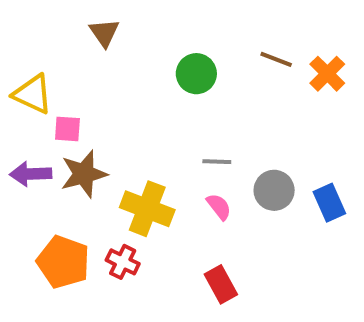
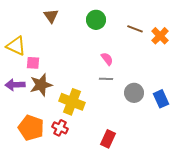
green circle: (196, 74) -> (96, 20), moved
pink semicircle: (219, 207) -> (107, 59), moved
red rectangle: (221, 284) -> (108, 139), turned 54

